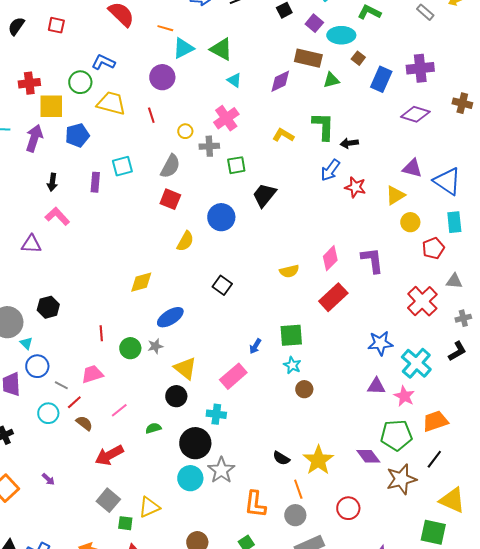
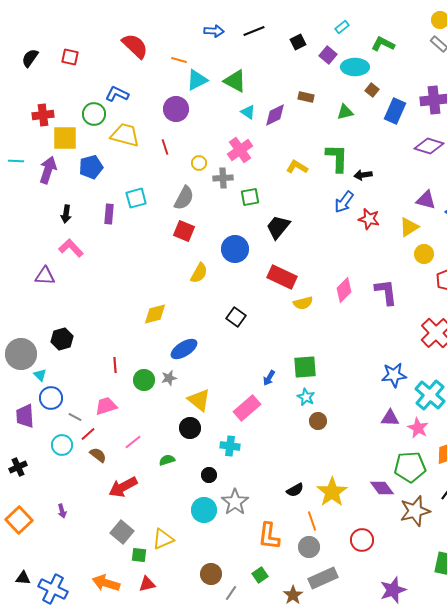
brown rectangle: (308, 58) -> (306, 97), moved, size x0.6
purple diamond: (280, 81) -> (275, 115), moved
red rectangle: (333, 297) -> (282, 277), moved, turned 68
black circle: (195, 443) -> (209, 475), size x0.5
black semicircle: (281, 458) -> (295, 490), turned -60
purple arrow: (48, 479) -> (62, 511), turned 32

